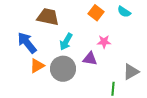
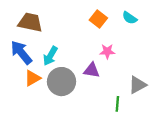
brown trapezoid: (48, 17) -> (30, 22), moved
cyan arrow: (66, 42) -> (50, 56), moved

